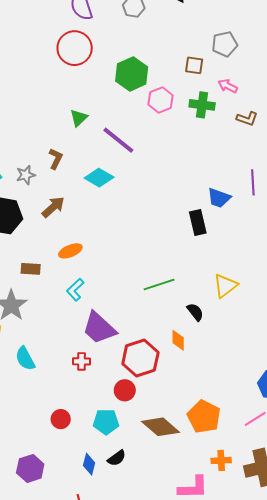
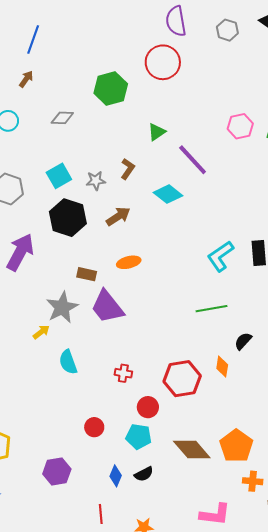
green hexagon: (132, 74) -> (111, 88), moved
cyan L-shape: (75, 290) -> (220, 256), moved, size x1.4
black semicircle: (195, 312) -> (243, 341), turned -108
purple trapezoid: (99, 328) -> (107, 307), moved
red circle: (125, 390) -> (148, 407), moved
orange cross: (221, 460) -> (253, 481), moved

